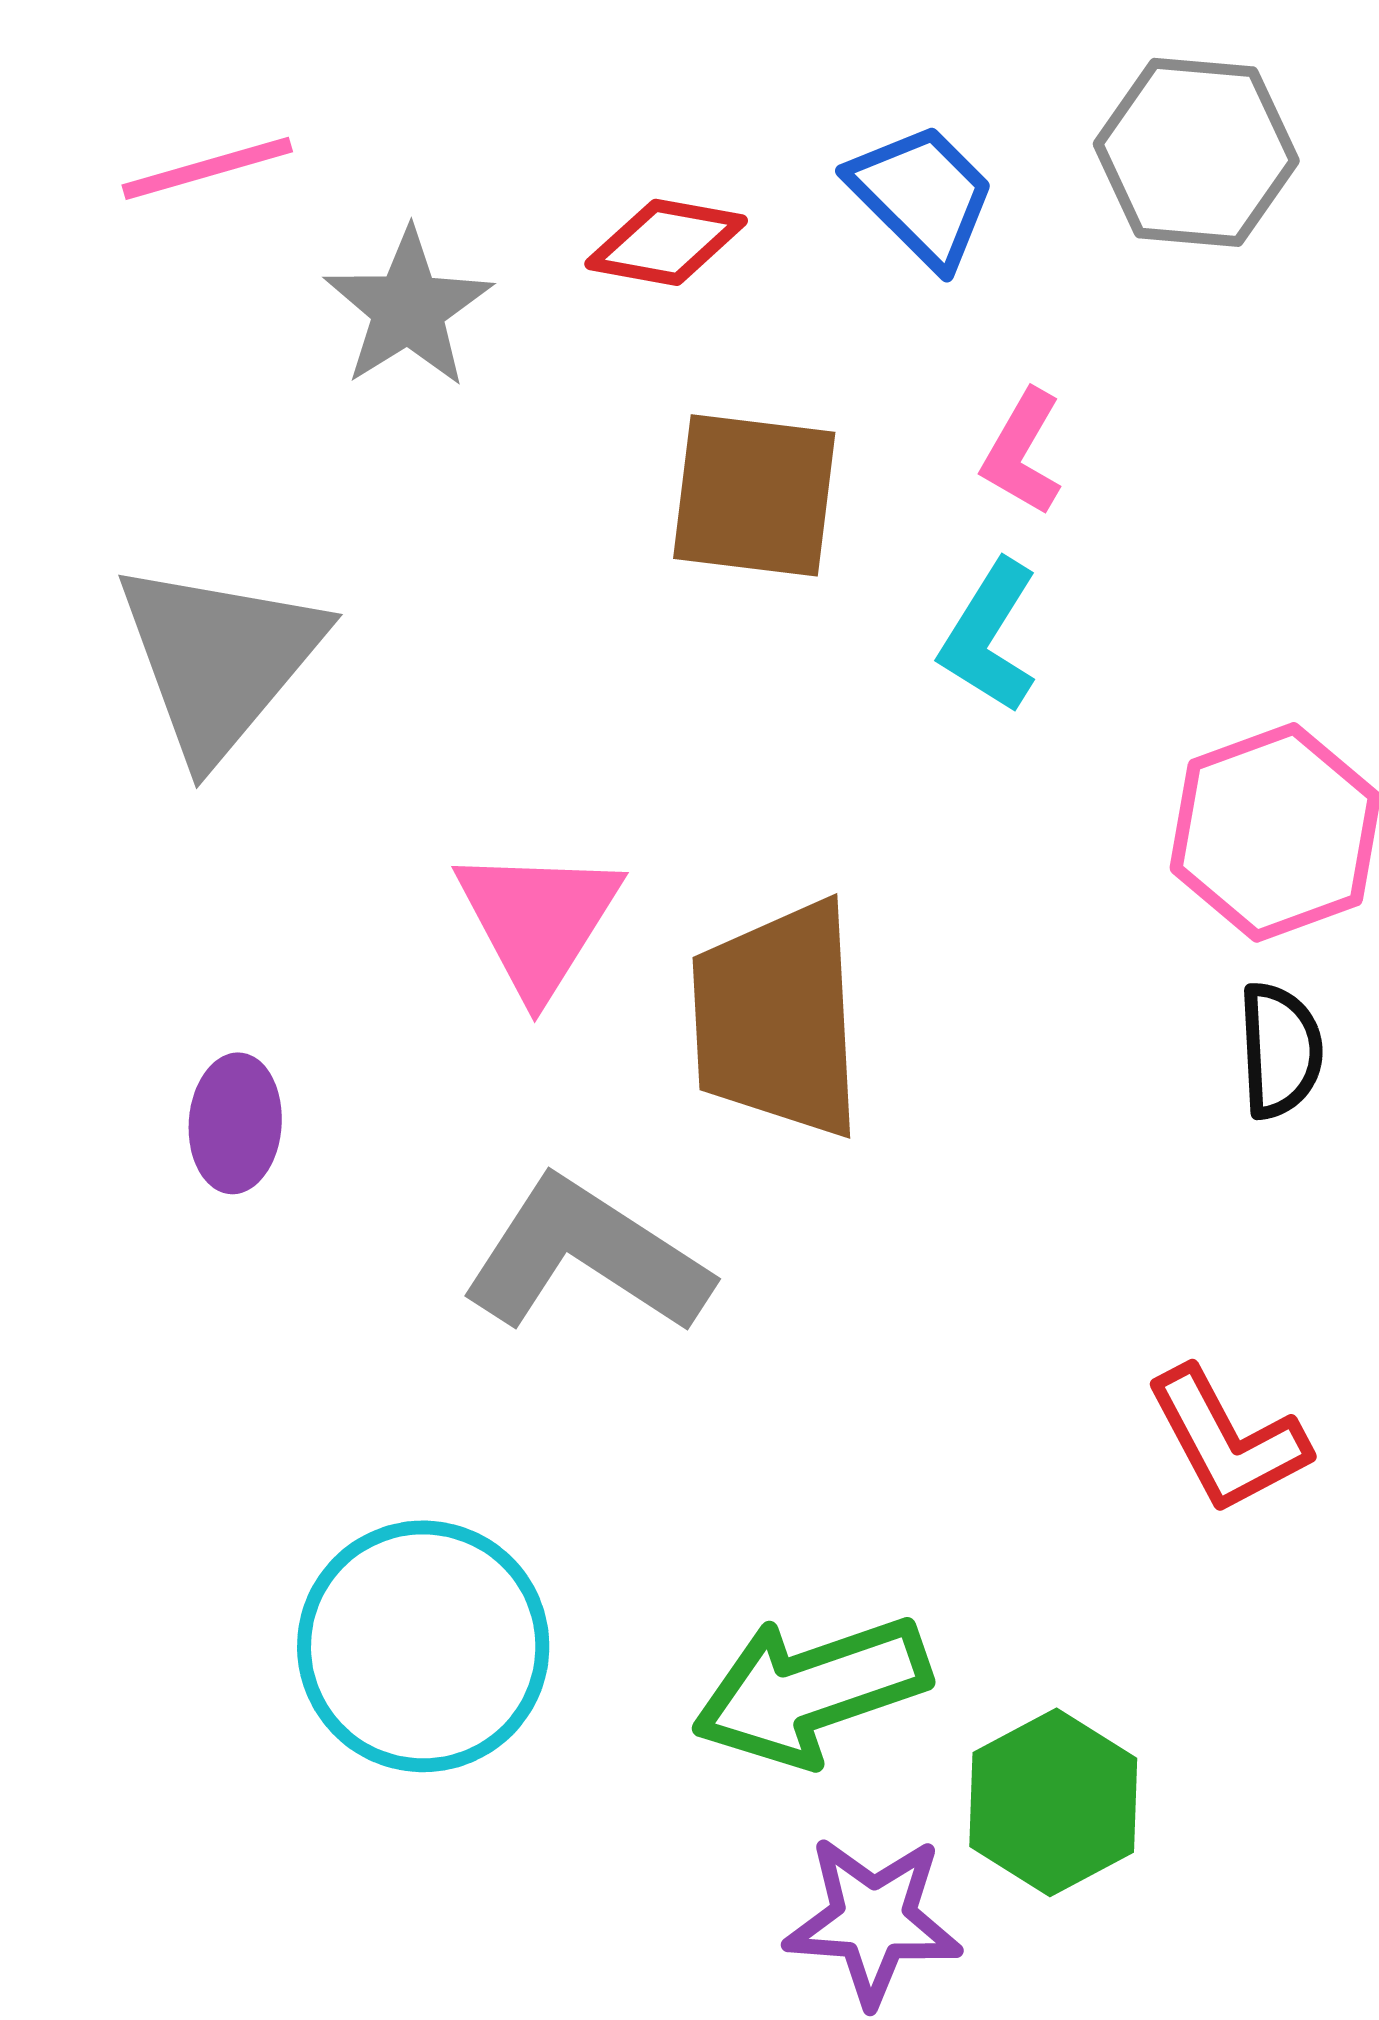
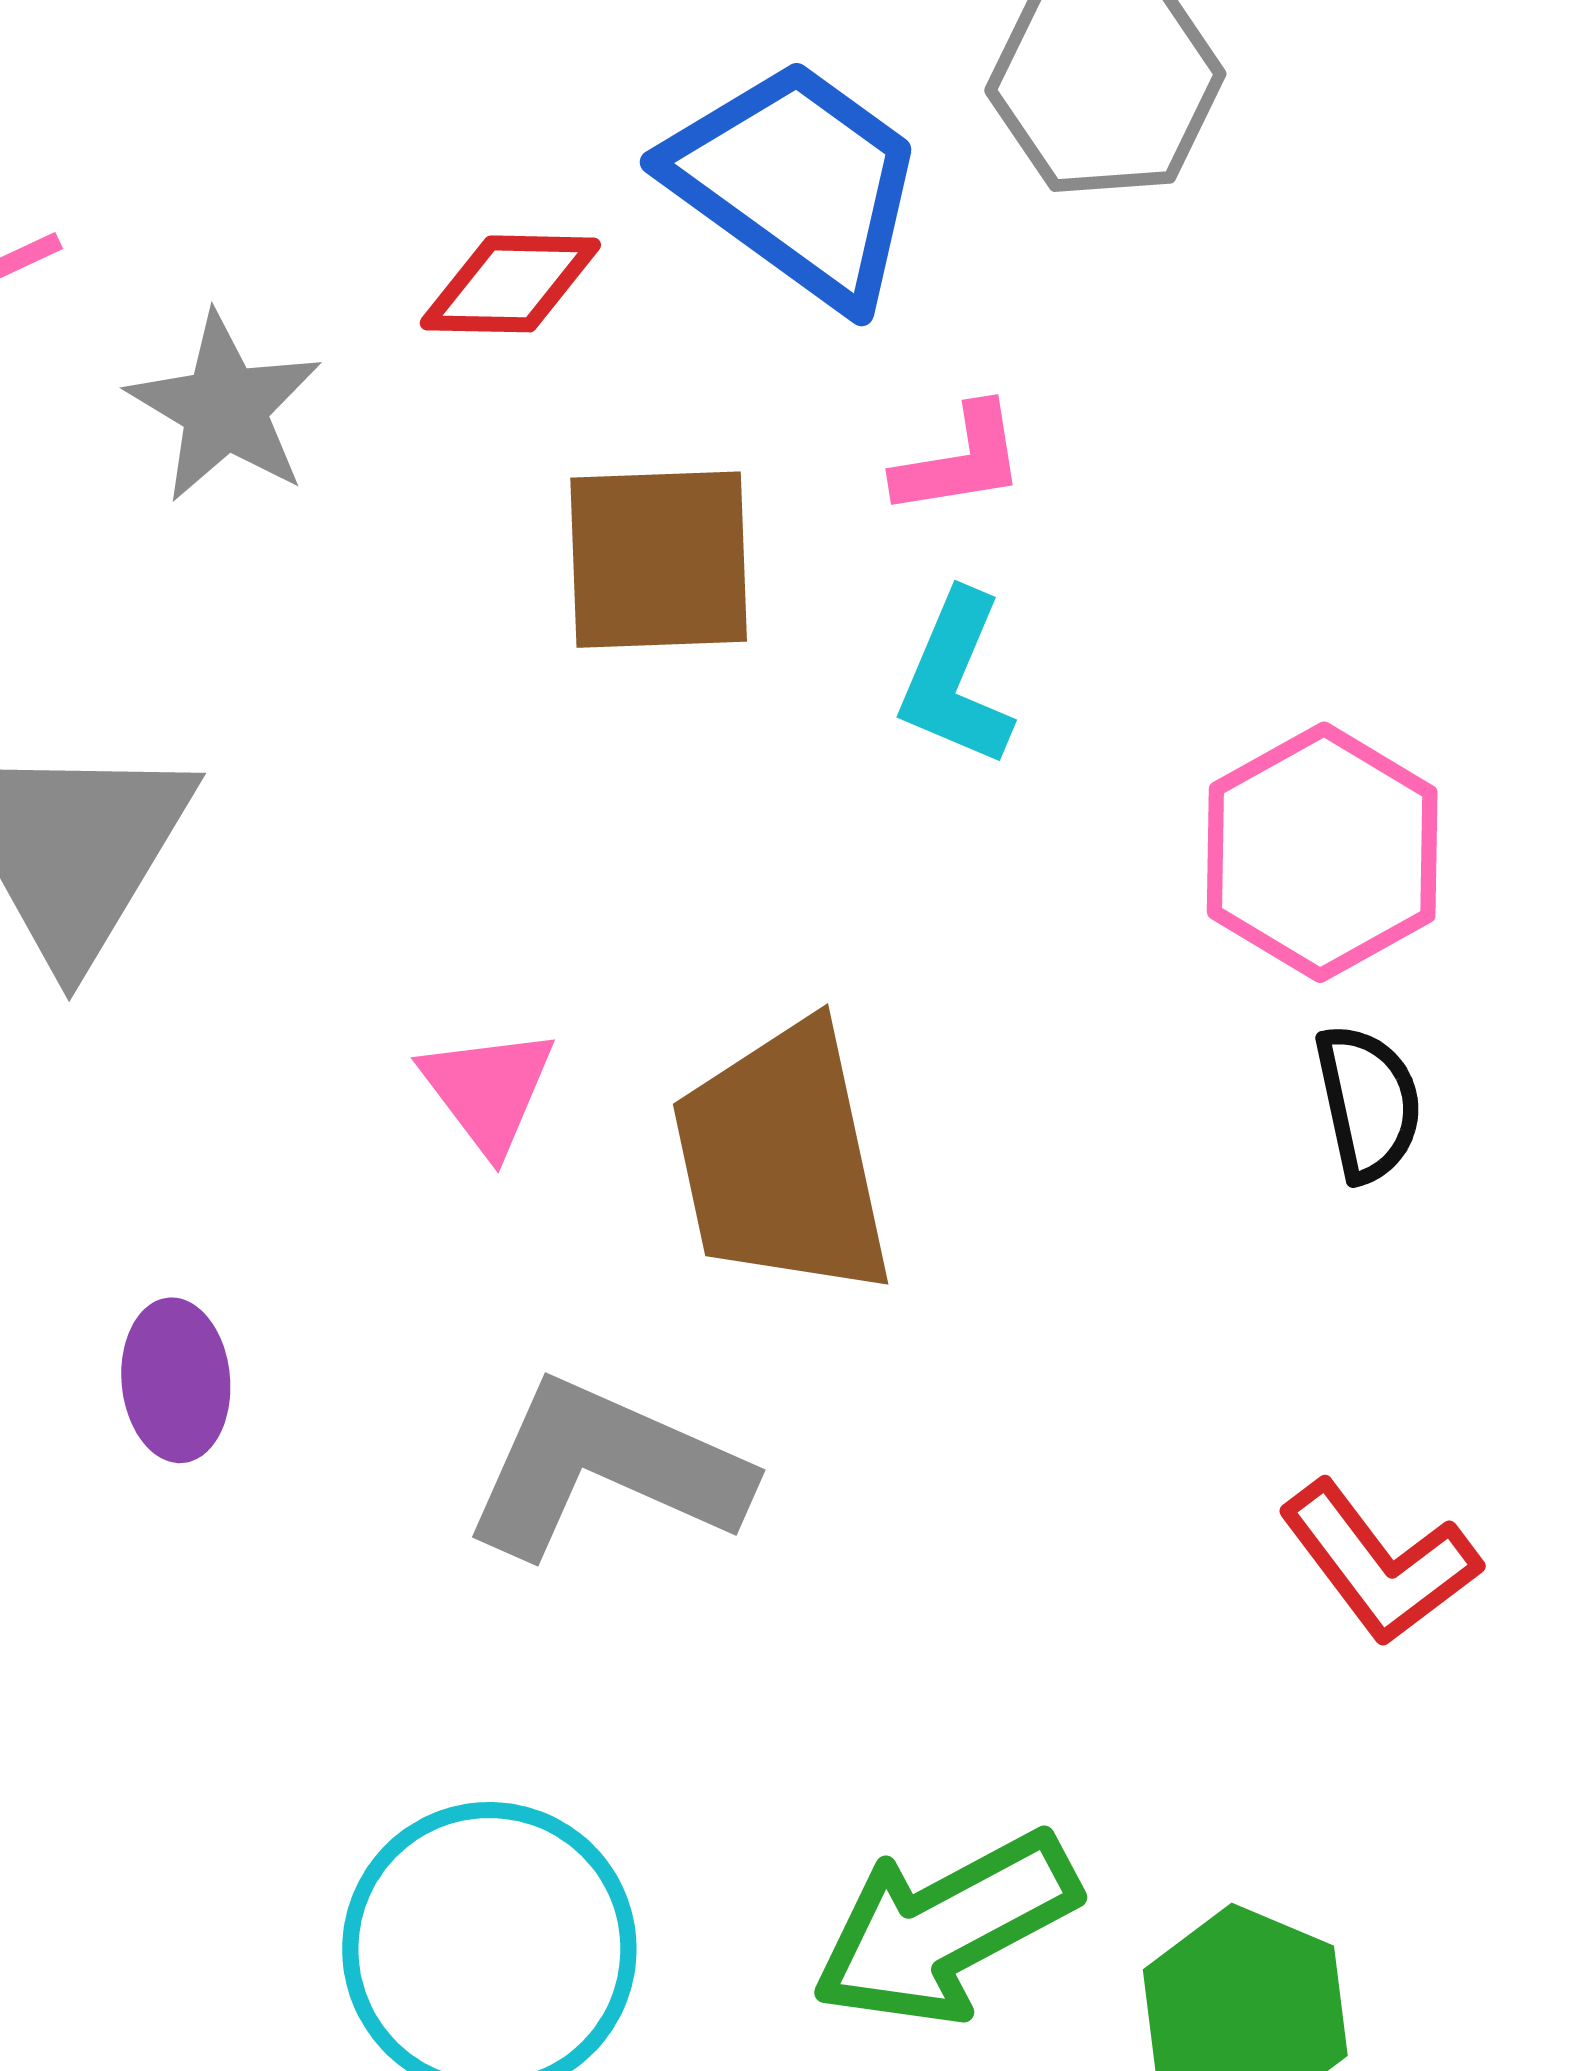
blue trapezoid: (922, 195) -> (797, 182), size x1.5
pink L-shape: (1022, 452) -> (960, 461), turned -120
pink triangle: (538, 920) -> (488, 1090), size x0.7

